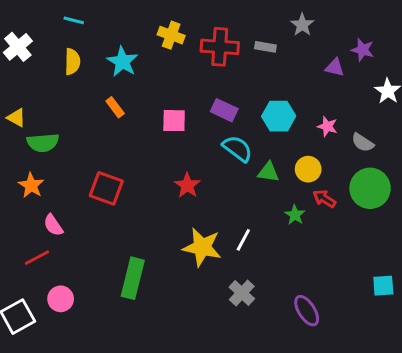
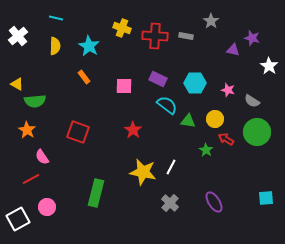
purple ellipse: (307, 311) -> (214, 202), moved

